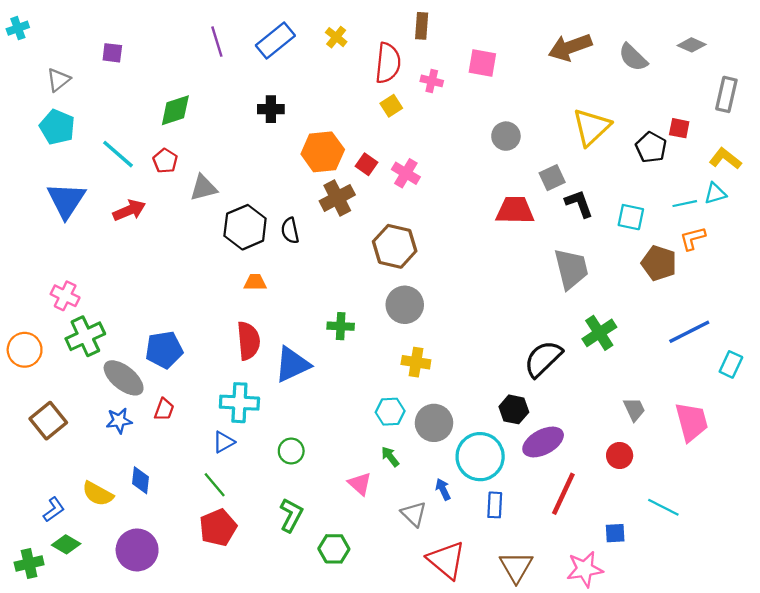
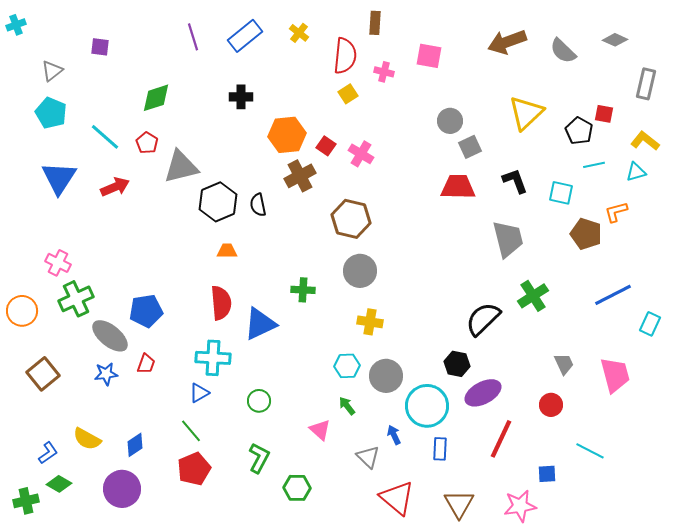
gray square: (552, 178) -> (470, 147), moved
gray triangle: (203, 188) -> (181, 167), size x1.4
cyan line: (685, 204) -> (594, 165), moved
blue diamond: (140, 480) -> (135, 445), moved, turned 50

